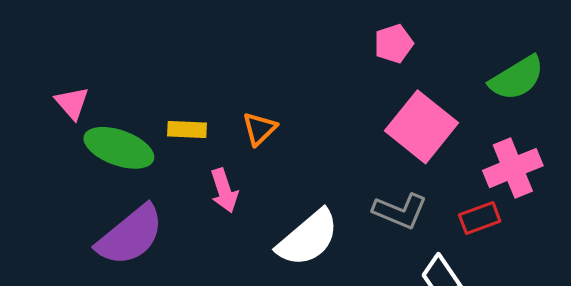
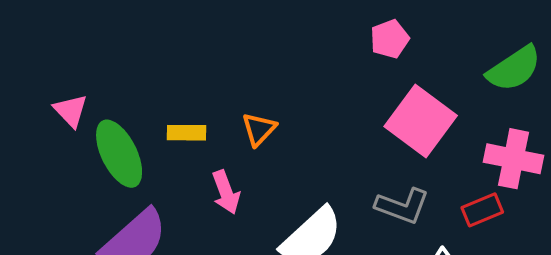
green ellipse: (119, 148) -> (119, 154), turned 46
pink cross: (513, 168) -> (513, 159), turned 36

